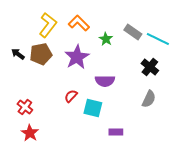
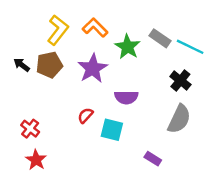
green star: (106, 39) -> (128, 47), size x1.5
gray semicircle: (149, 99) -> (179, 119), size x1.4
purple rectangle: (116, 132) -> (153, 159), moved, turned 32

